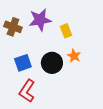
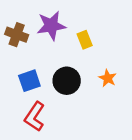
orange star: (74, 56) -> (108, 78), moved

